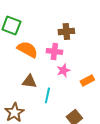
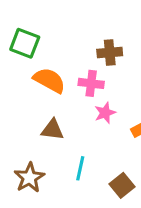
cyan line: (47, 95) -> (80, 168), moved

